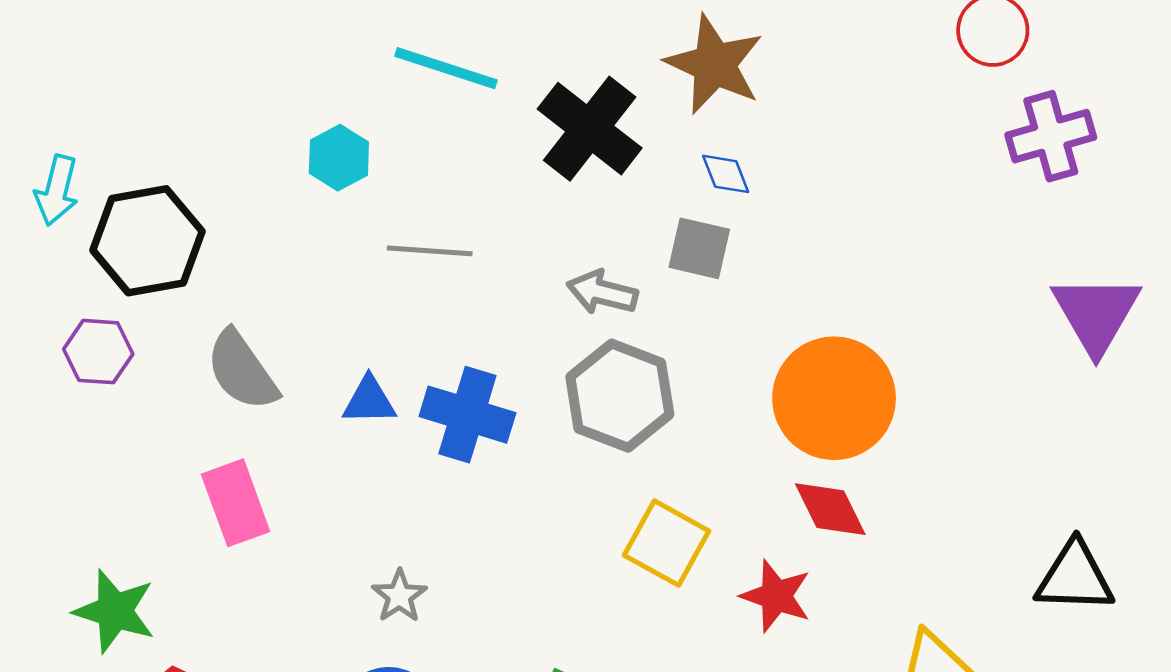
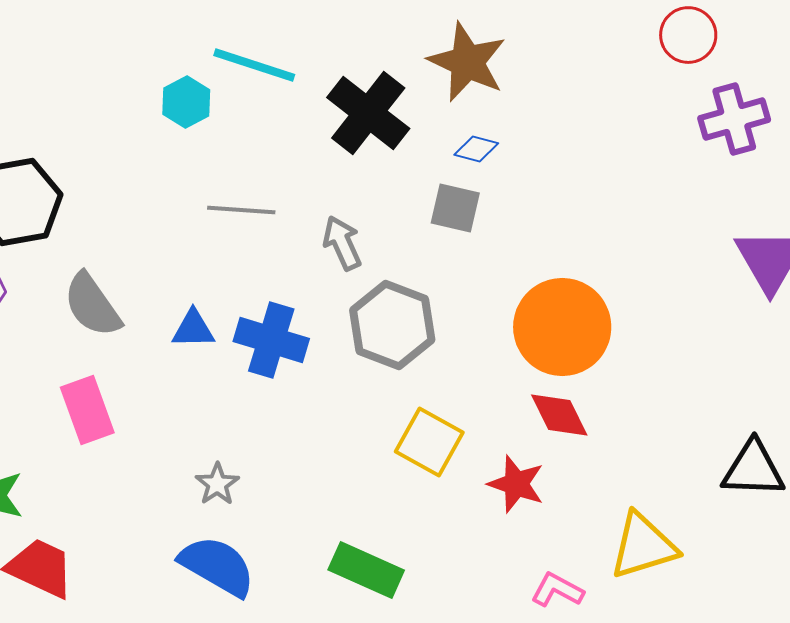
cyan hexagon: (339, 158) -> (186, 102), moved
blue diamond: (726, 174) -> (476, 149), turned -54
gray arrow: (602, 292) -> (342, 243), moved, turned 52

